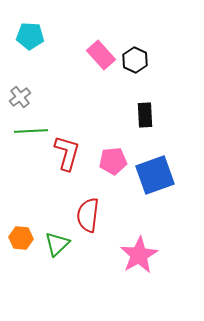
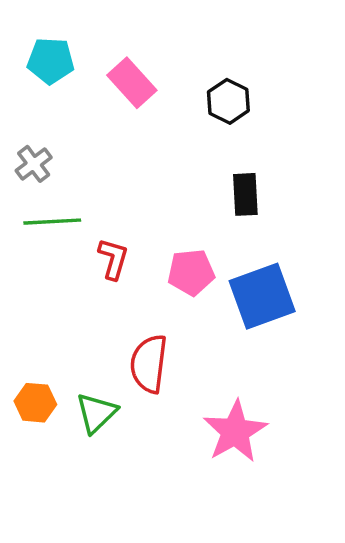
pink rectangle: (101, 55) -> (132, 83), moved
red L-shape: (67, 153) -> (113, 259), size x0.7

